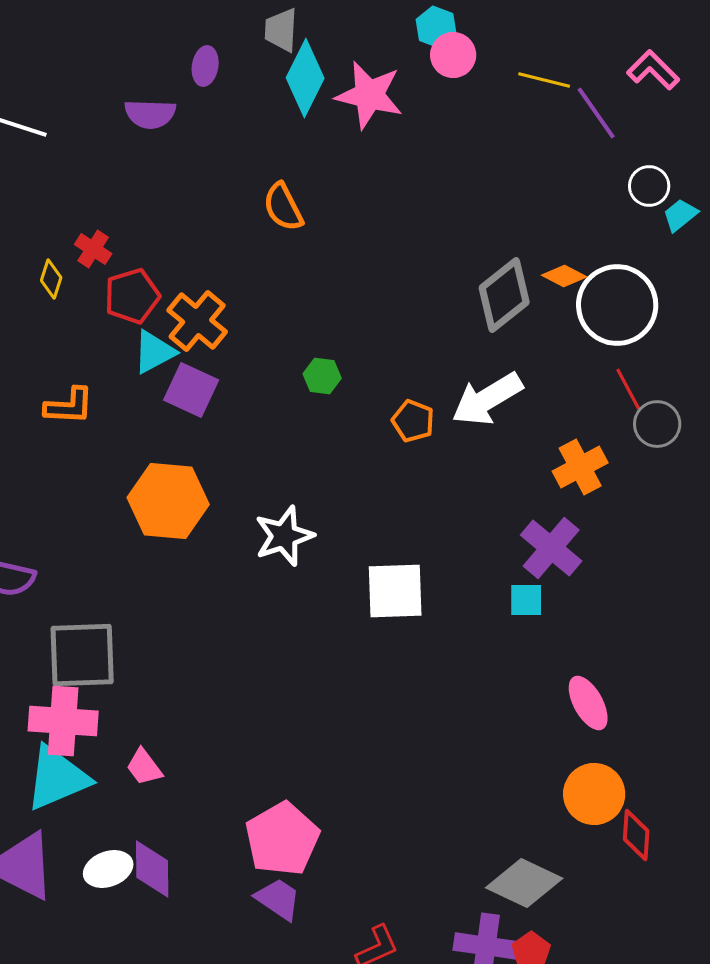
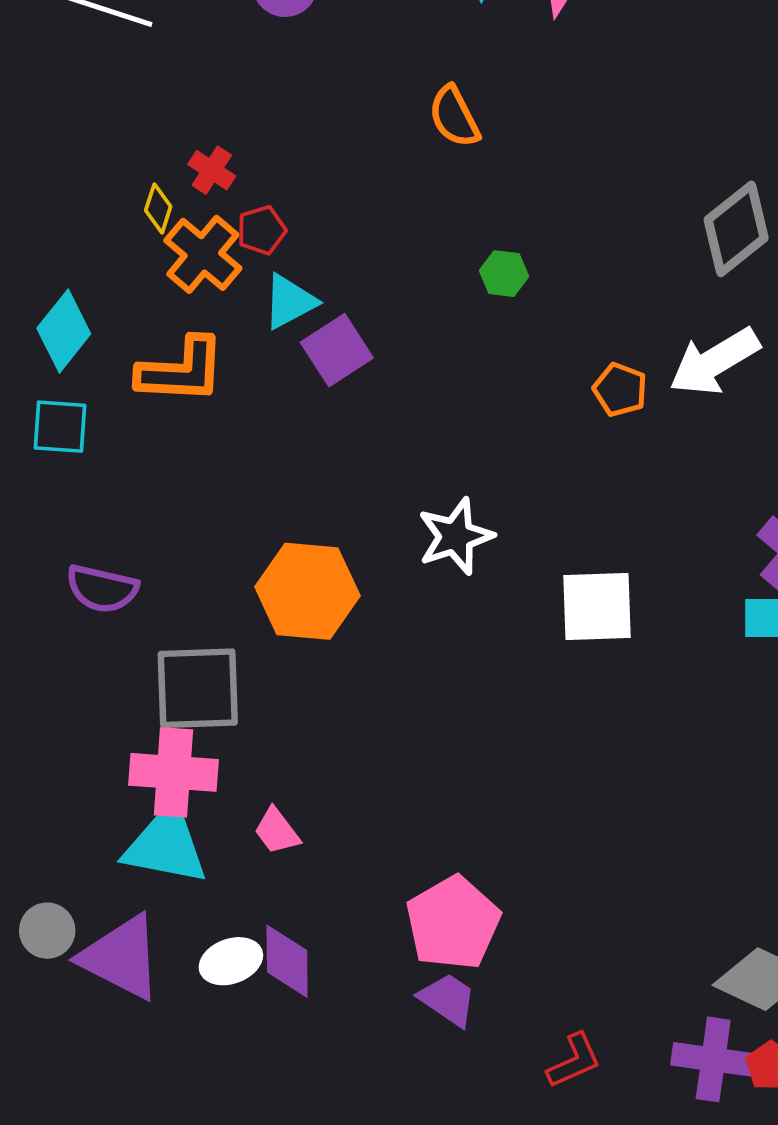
red pentagon: (132, 296) -> (262, 230), size x0.7
orange cross: (197, 321) -> (203, 254), moved
green hexagon: (322, 376) -> (504, 274), moved
purple square: (191, 390) -> (337, 350), turned 32
orange L-shape: (69, 406) -> (181, 370), size x1.4
orange hexagon: (168, 501) -> (307, 591), moved
cyan triangle: (57, 778) -> (166, 845), turned 34

